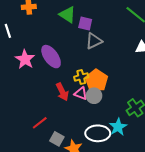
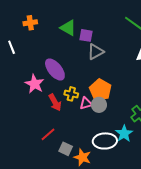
pink star: (25, 59) -> (35, 84), moved
yellow cross: (81, 77) -> (71, 94), moved, turned 32
red arrow: (62, 92) -> (55, 102), moved
pink triangle: (81, 93) -> (86, 103), turned -32

